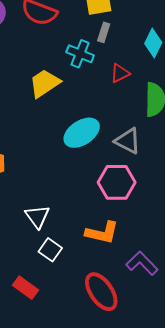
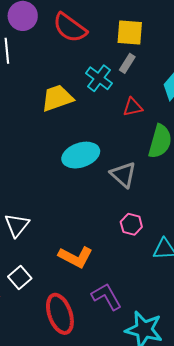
pink hexagon: (117, 182) -> (131, 224), moved, size x0.6
white square: (50, 250) -> (20, 278), moved

